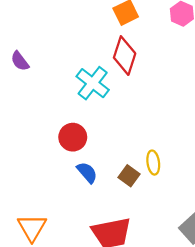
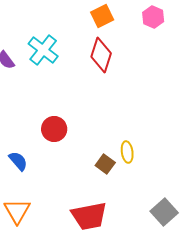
cyan cross: (93, 83) -> (43, 50), moved
blue semicircle: (87, 172) -> (18, 161), moved

